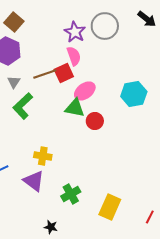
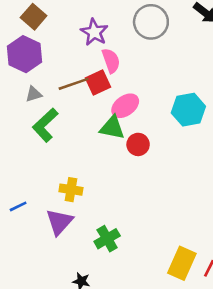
purple star: (75, 32) -> (94, 32), moved
gray triangle: (14, 82) -> (34, 94), turned 40
purple triangle: (34, 181) -> (59, 222), turned 35
yellow rectangle: (110, 207) -> (182, 263), moved

